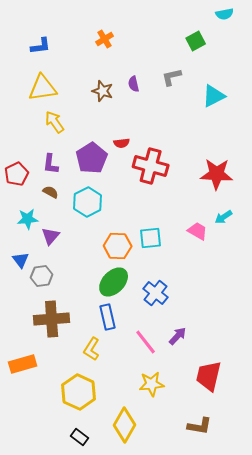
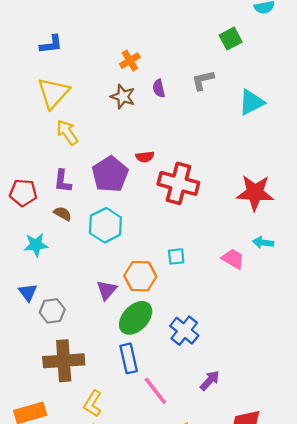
orange cross: (105, 39) -> (130, 61), moved
yellow triangle: (43, 88) -> (53, 93), turned -40
red pentagon: (17, 174) -> (23, 193), turned 30
cyan arrow: (224, 217) -> (263, 243), turned 42
purple triangle: (51, 236) -> (107, 290), moved
cyan square: (151, 238) -> (176, 256), moved, size x0.7
pink line: (146, 342) -> (155, 391), moved
yellow L-shape: (92, 349) -> (93, 404), moved

